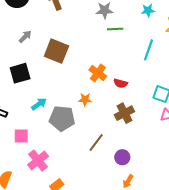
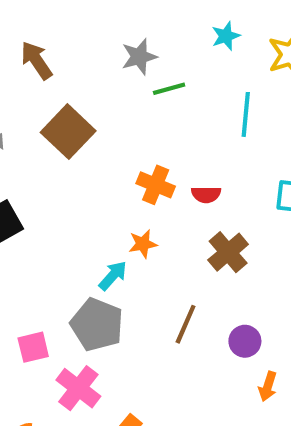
brown square: (56, 51) -> (68, 132), moved, turned 35
cyan arrow: (39, 104) -> (113, 276), moved
gray pentagon: (62, 118) -> (97, 325), moved, turned 30

